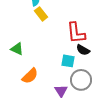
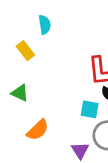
yellow rectangle: (41, 14) -> (25, 51), moved

